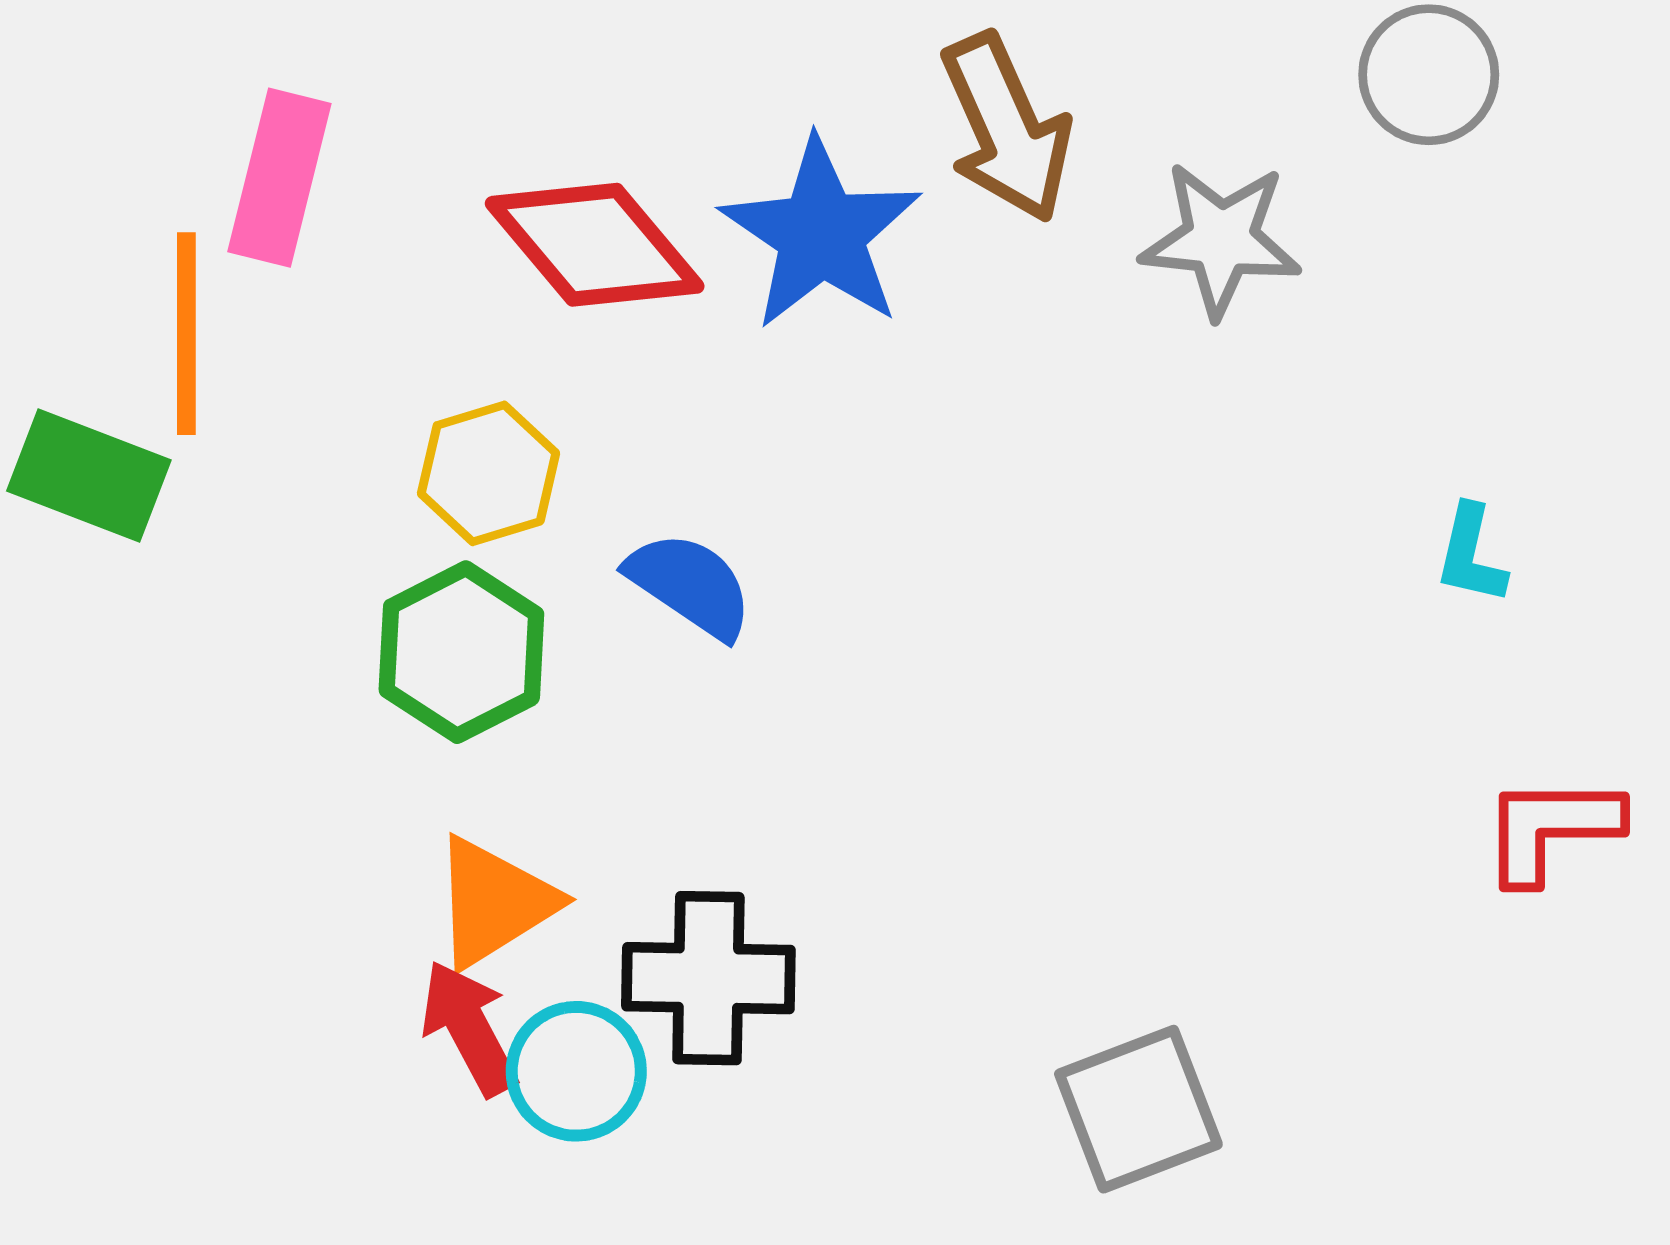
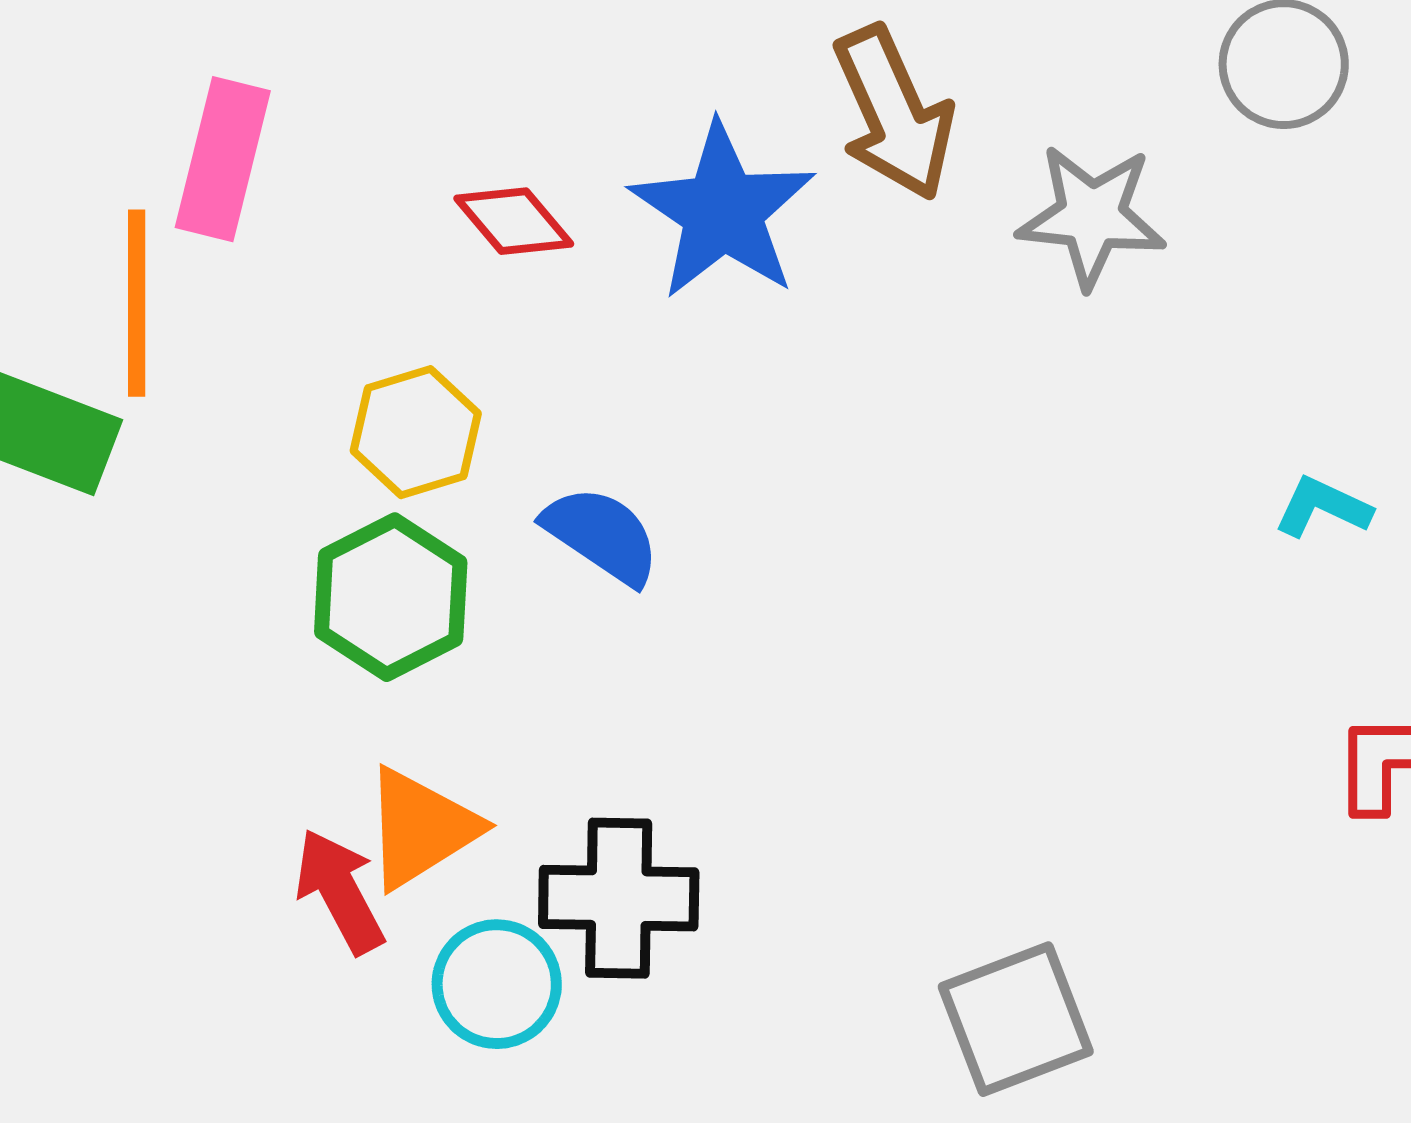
red diamond: (595, 245) -> (514, 221), size x0.6
cyan L-shape: (1471, 555) -> (1323, 507), turned 102
red arrow: (469, 1028) -> (340, 891), moved

